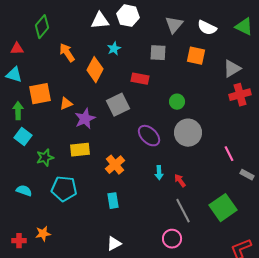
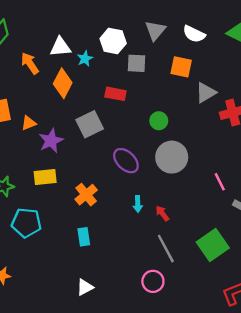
white hexagon: (128, 16) -> (113, 41), moved
white triangle: (100, 21) -> (60, 47), moved
gray triangle: (232, 69) -> (206, 93), moved

